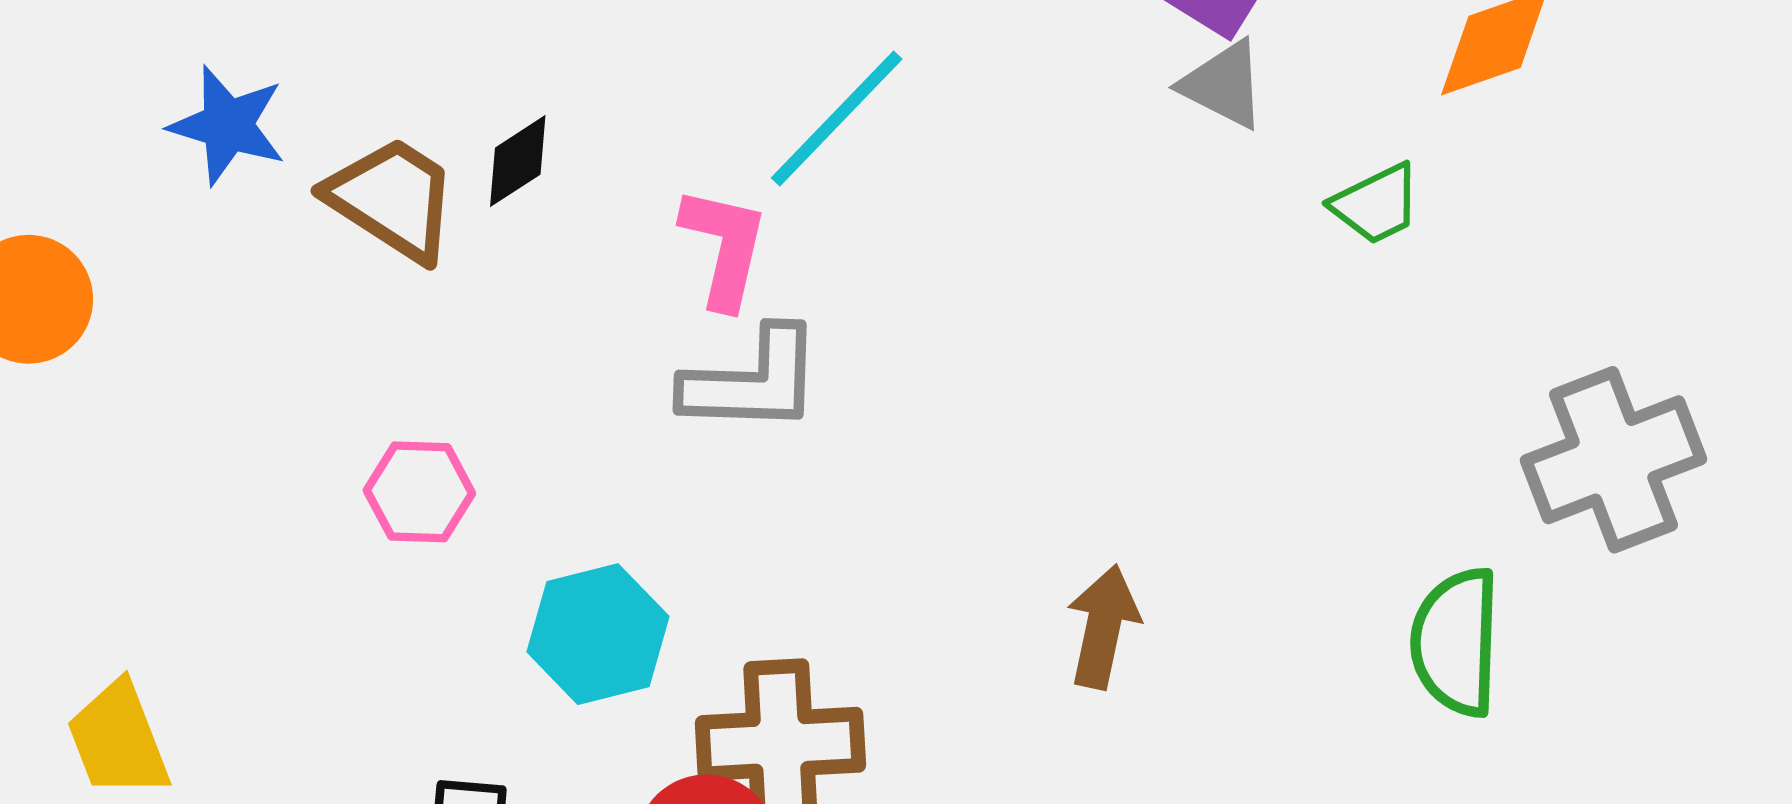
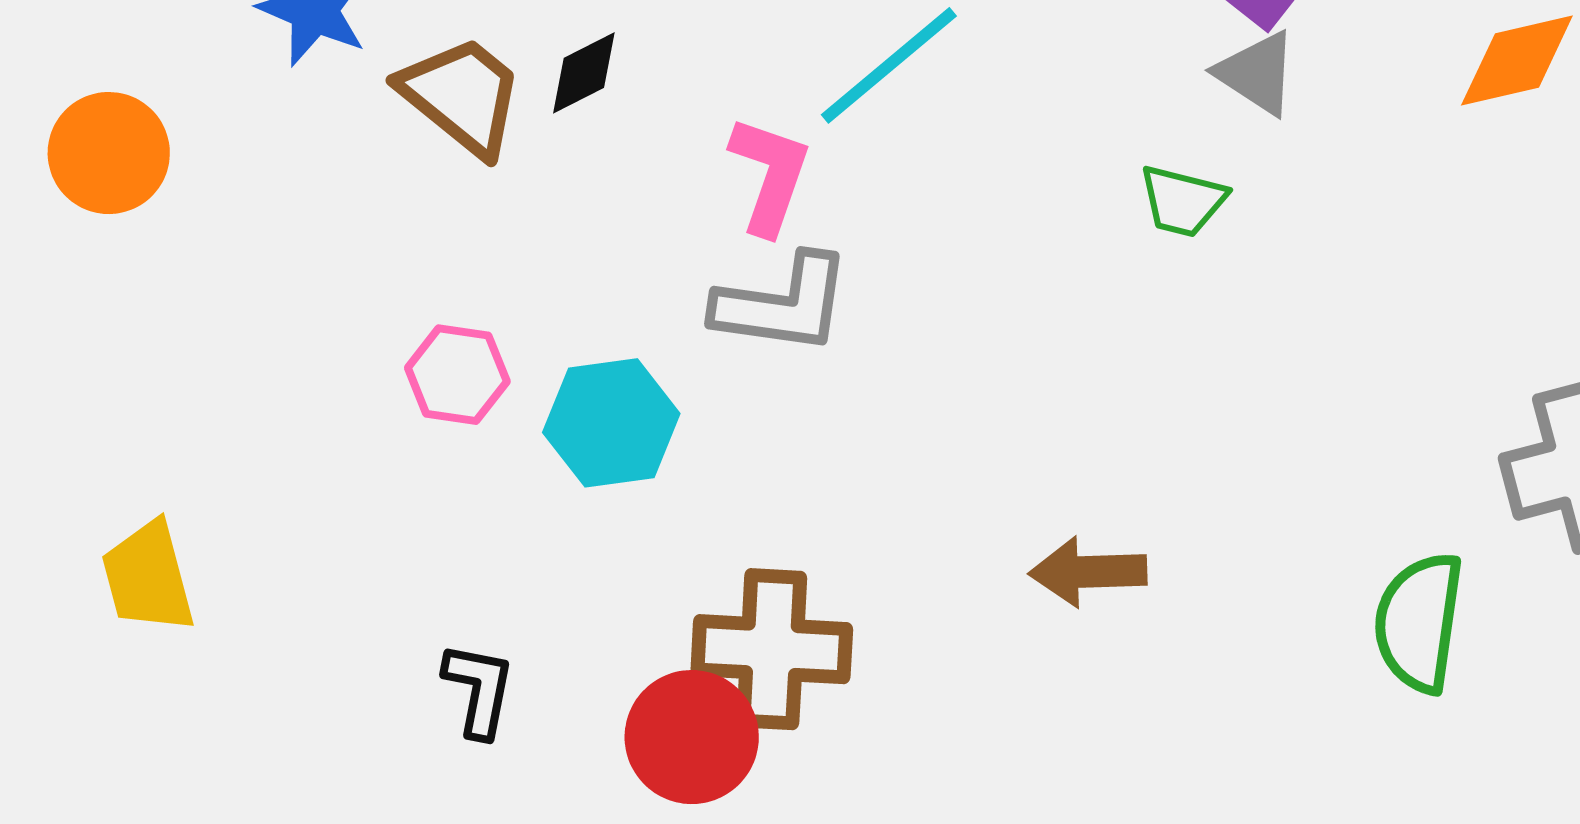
green trapezoid: (1376, 204) -> (1183, 201), moved, turned 34
brown arrow: (1103, 627) -> (1088, 572), turned -110
cyan hexagon: (598, 634) -> (611, 423), moved

